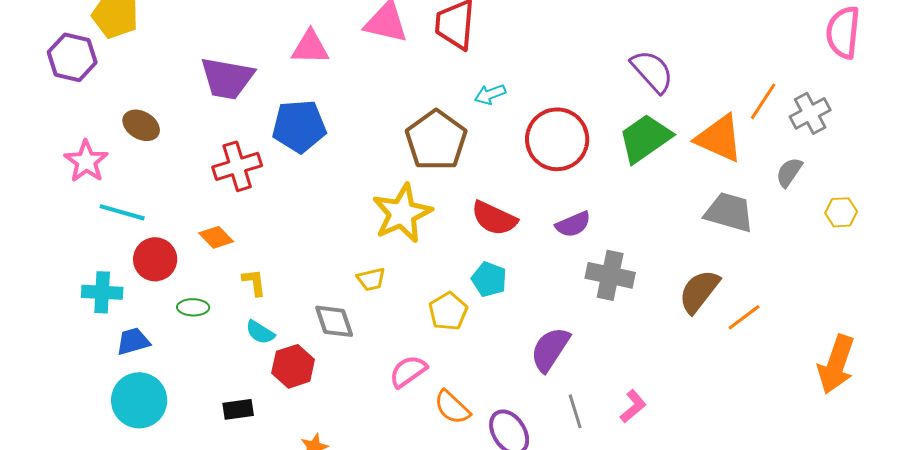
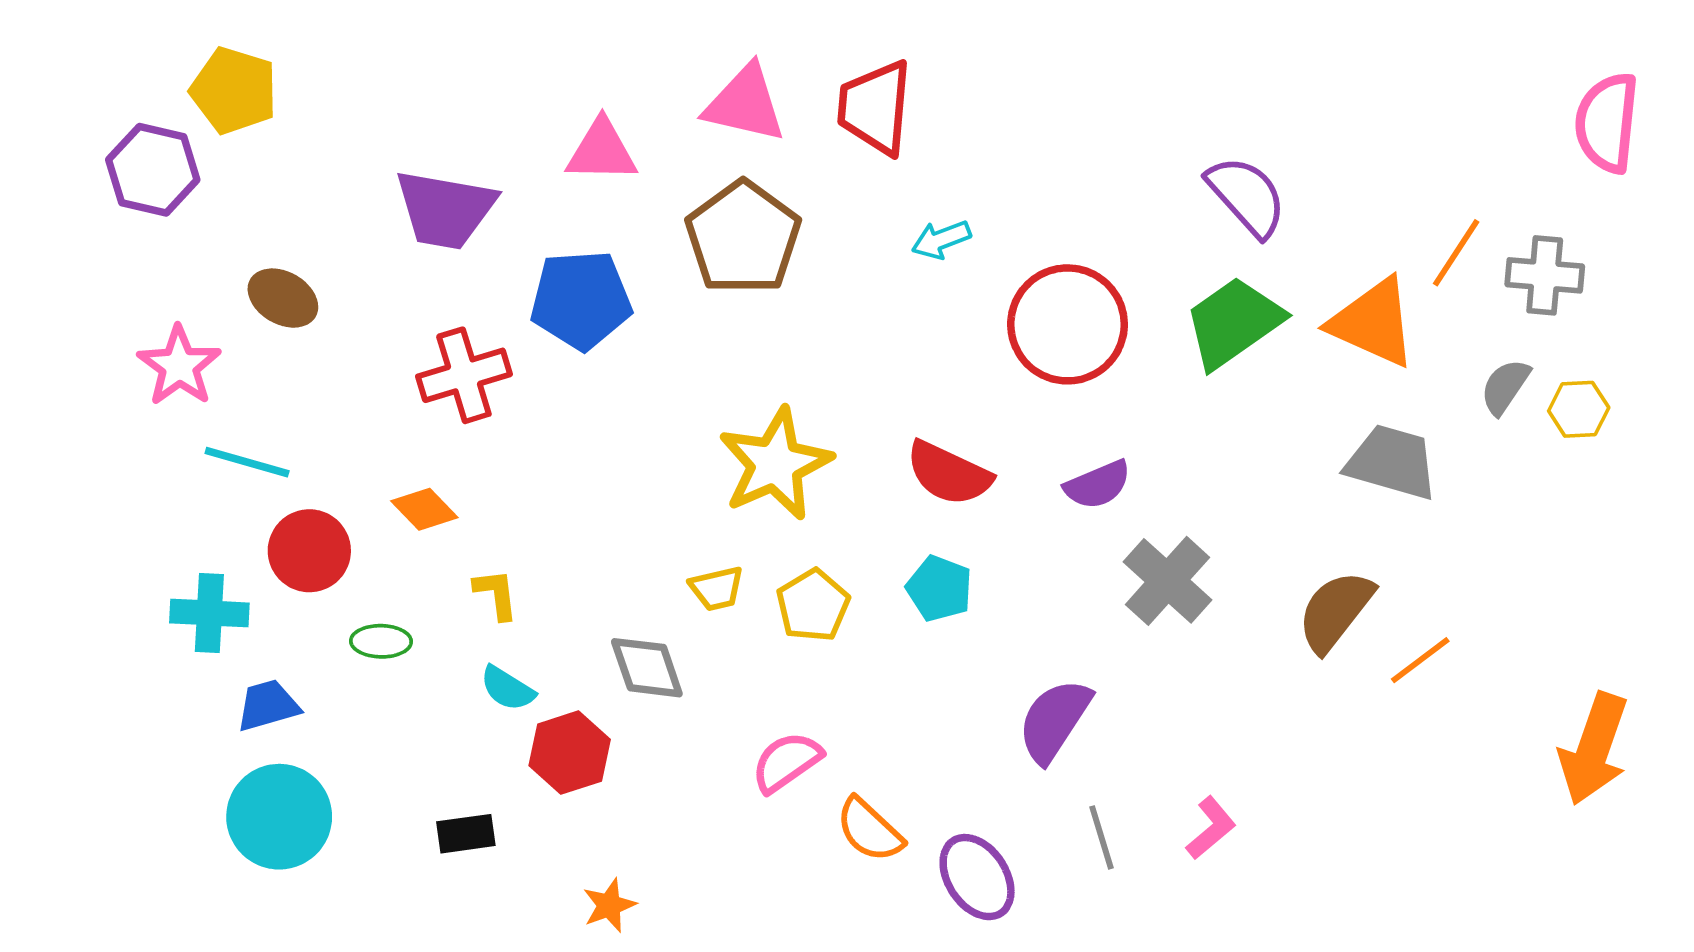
gray cross: (810, 113) -> (1545, 275), turned 33
brown pentagon: (436, 140) -> (743, 238), moved
yellow hexagon: (841, 212) -> (1579, 409), moved
gray cross: (610, 275) -> (1168, 581), turned 30
yellow pentagon: (448, 311) -> (813, 605), moved

